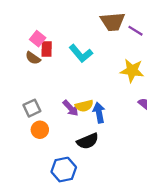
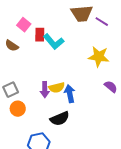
pink square: (38, 39) -> (24, 25), moved
red rectangle: (47, 49) -> (40, 35), moved
purple arrow: (71, 108) -> (45, 90), turned 42

